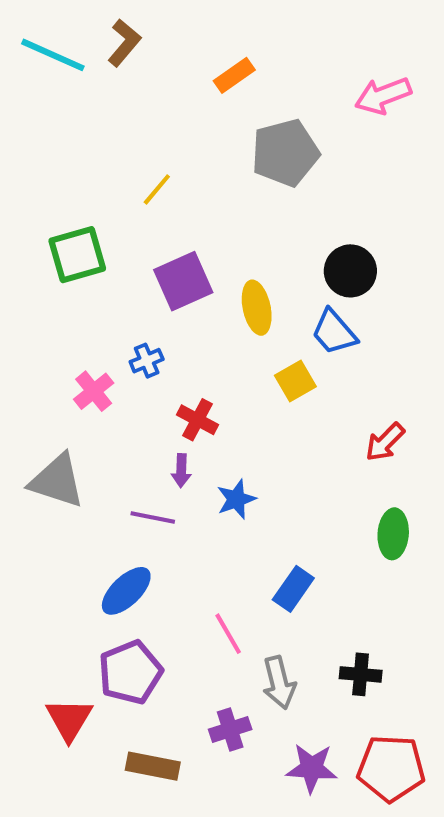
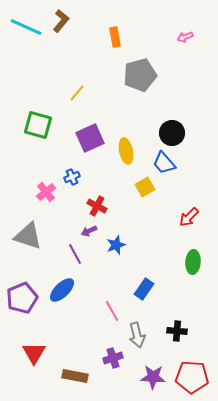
orange rectangle: (234, 75) -> (115, 37), turned -66
pink arrow: (383, 96) -> (185, 37), moved, size x0.6
green square: (77, 255) -> (38, 125), turned 32
purple arrow: (181, 471) -> (89, 231), turned 63
purple line: (153, 518) -> (75, 254), turned 50
purple pentagon: (130, 672) -> (22, 298), moved

